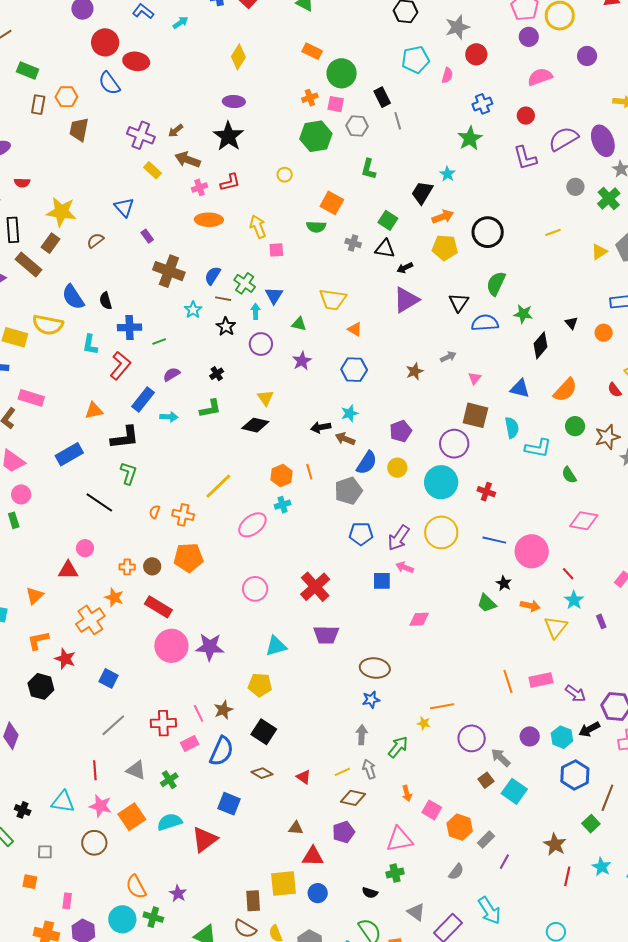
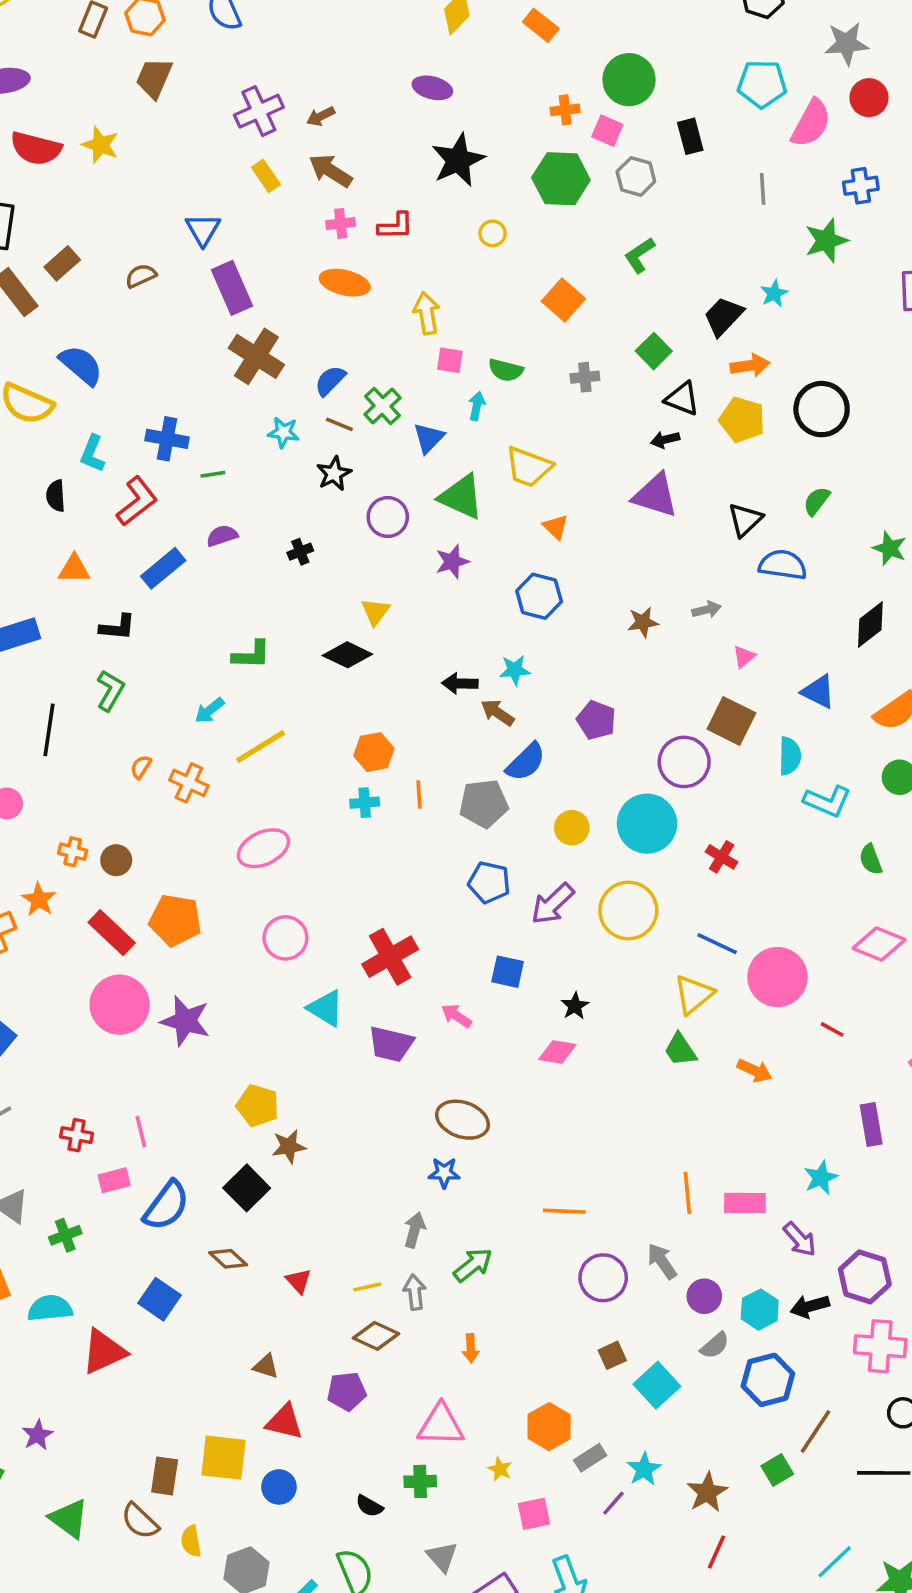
orange rectangle: (312, 51) -> (541, 25), moved
pink semicircle: (447, 75) -> (811, 123), size x1.8
gray line: (398, 121) -> (763, 189), moved
purple cross: (141, 135) -> (259, 111), turned 32
black star: (228, 136) -> (458, 160), moved
green L-shape: (368, 169) -> (640, 255), turned 30
red semicircle: (22, 183) -> (36, 148), size x1.8
yellow star: (61, 212) -> (100, 145), moved, size x0.7
green semicircle: (316, 227) -> (506, 370), moved
purple rectangle: (147, 236) -> (232, 288), size x2.0
gray cross: (353, 243) -> (585, 377), turned -35
black triangle: (385, 249) -> (682, 399), moved
green semicircle: (496, 284) -> (817, 501), size x0.7
blue semicircle: (73, 297) -> (81, 365), turned 152
purple triangle: (406, 300) -> (655, 495), turned 36
black semicircle: (106, 301) -> (56, 496), moved
cyan star: (193, 310) -> (283, 432), turned 30
cyan arrow: (256, 311) -> (477, 406), moved
green star: (523, 314) -> (890, 548), moved
green triangle: (299, 324) -> (461, 497), size x1.8
green L-shape: (210, 409) -> (251, 655), moved
cyan arrow: (169, 417) -> (209, 711), moved, turned 126
purple pentagon: (401, 431) -> (596, 720), turned 30
black L-shape: (125, 437) -> (117, 627), size x0.7
yellow circle: (397, 468) -> (572, 828), moved
orange line: (309, 472) -> (419, 794), moved
black line: (99, 502) -> (49, 730), turned 52
pink ellipse: (252, 525) -> (263, 848), moved
orange pentagon: (188, 558) -> (175, 920), moved
pink arrow: (405, 567) -> (456, 1016), moved
red line: (568, 574) -> (832, 1029), turned -32
black star: (504, 583) -> (575, 1006), moved
cyan star: (574, 600) -> (821, 1178), moved
purple rectangle: (601, 621) -> (871, 1125), size x1.6
yellow triangle: (556, 627) -> (694, 994), moved
cyan triangle: (276, 646) -> (326, 1008), moved, turned 35
brown star: (223, 710) -> (289, 1146), moved
red cross: (163, 723) -> (76, 1135), size x0.7
yellow star: (424, 723) -> (500, 1469), moved
gray arrow: (501, 758) -> (662, 1261), moved
pink square: (432, 810) -> (534, 1514), moved, turned 36
cyan star: (601, 867) -> (644, 1469), moved
gray semicircle: (456, 872) -> (715, 1345), moved

